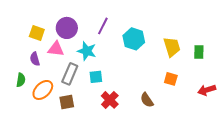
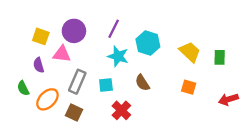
yellow trapezoid: (172, 47) -> (190, 52), turned -30
cyan star: (87, 51) -> (118, 56), moved
green semicircle: (21, 80) -> (23, 88), turned 144
brown semicircle: (147, 100) -> (142, 83), moved
brown square: (67, 102) -> (74, 113), turned 35

